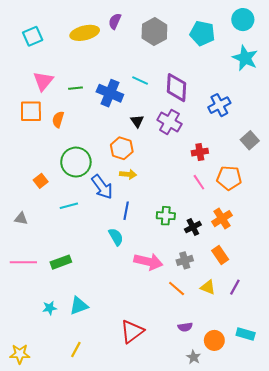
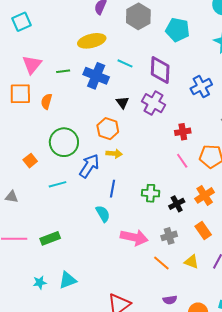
yellow ellipse: (85, 33) -> (92, 41), moved
cyan pentagon: (202, 33) -> (178, 30), moved
blue arrow: (102, 187) -> (89, 166), turned -110

